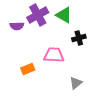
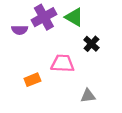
black cross: (79, 38) -> (91, 44), turned -32
gray triangle: (76, 83) -> (88, 96), turned 32

